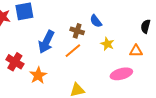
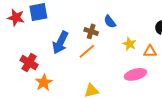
yellow star: (107, 44) -> (129, 44), moved
orange star: (38, 75) -> (44, 83), moved

